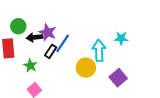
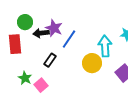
black rectangle: (51, 51) -> (50, 60), moved
green star: (30, 66) -> (25, 78), moved

